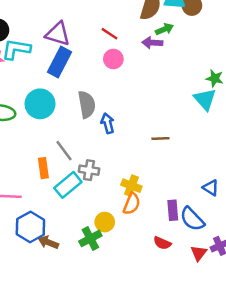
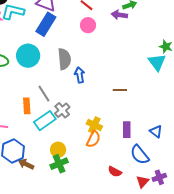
gray cross: (89, 170) -> (62, 110), turned 35
purple rectangle: (173, 210) -> (127, 130), moved
yellow circle: (105, 222) -> (58, 150), moved

